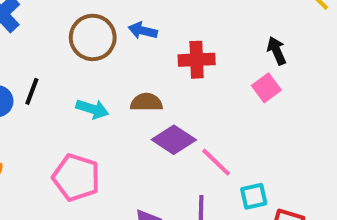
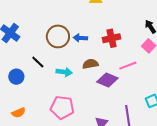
blue arrow: (143, 31) -> (80, 38), moved
black line: (32, 91) -> (38, 62), moved, turned -56
pink line: (216, 162) -> (128, 66), moved, turned -54

